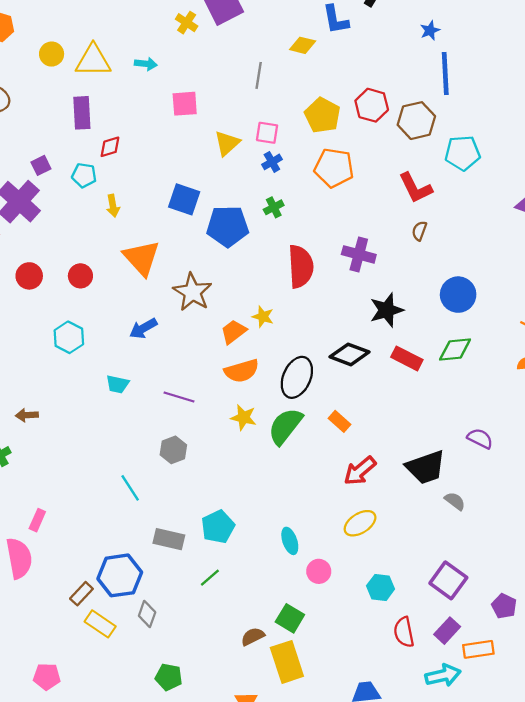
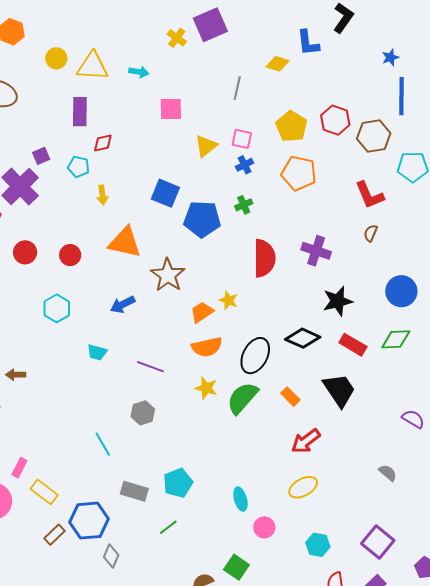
orange triangle: (142, 258) -> (125, 242), turned -39
black trapezoid: (426, 467) -> (339, 390), moved, turned -108
yellow rectangle: (100, 624) -> (44, 492), moved

